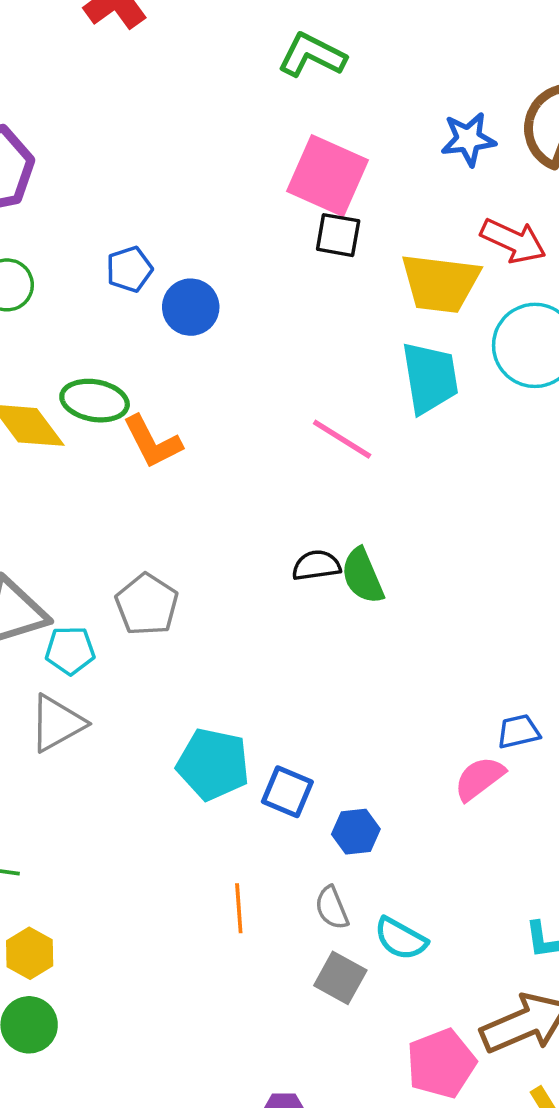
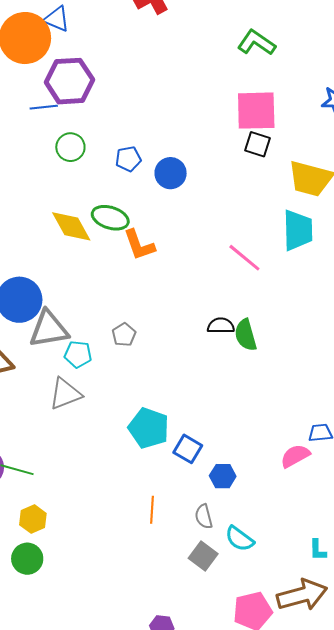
pink square: (328, 176) -> (256, 111), turned -33
blue pentagon: (129, 269) -> (128, 159), moved
gray pentagon: (147, 605) -> (124, 335), size x0.7

